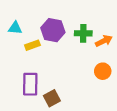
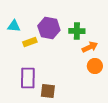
orange arrow: (104, 41) -> (90, 47), moved
brown square: (52, 98) -> (48, 91), turned 35

